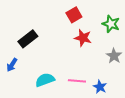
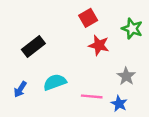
gray star: (114, 56) -> (126, 76), moved
blue arrow: (12, 65) -> (20, 89), moved
cyan semicircle: (45, 80) -> (55, 82), moved

